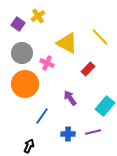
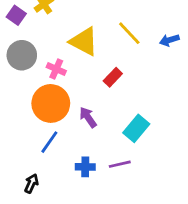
orange circle: (25, 84) -> (51, 103), moved

